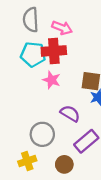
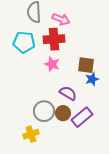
cyan pentagon: (33, 54) -> (24, 42), moved
brown circle: (64, 164) -> (63, 113), moved

